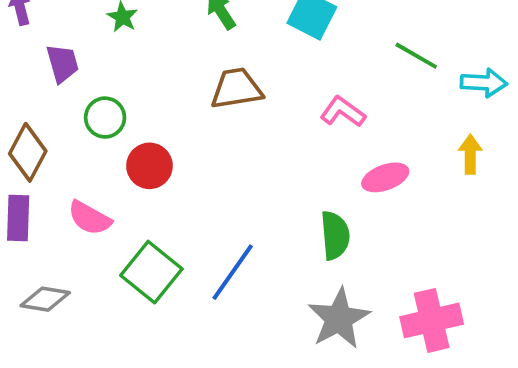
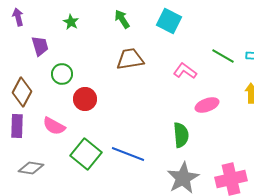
green line: (416, 56) -> (223, 56), moved
blue line: (233, 272) -> (128, 154), turned 76

